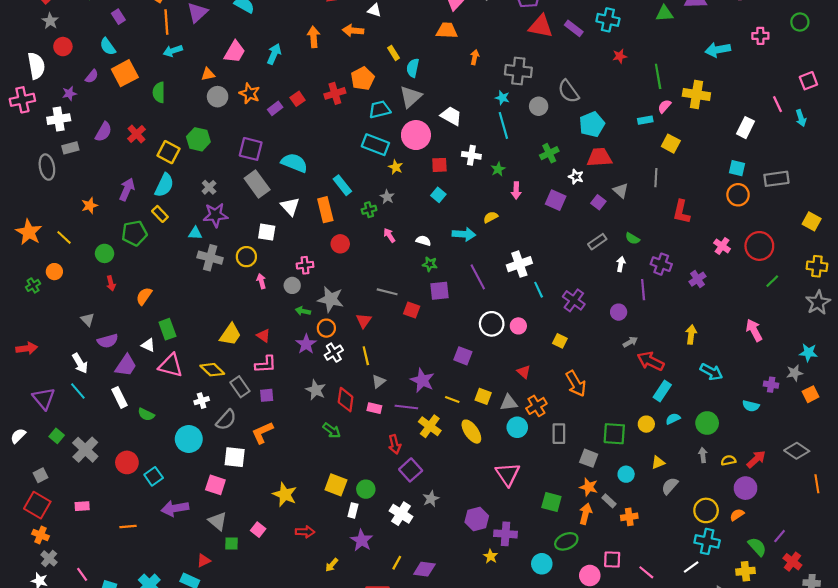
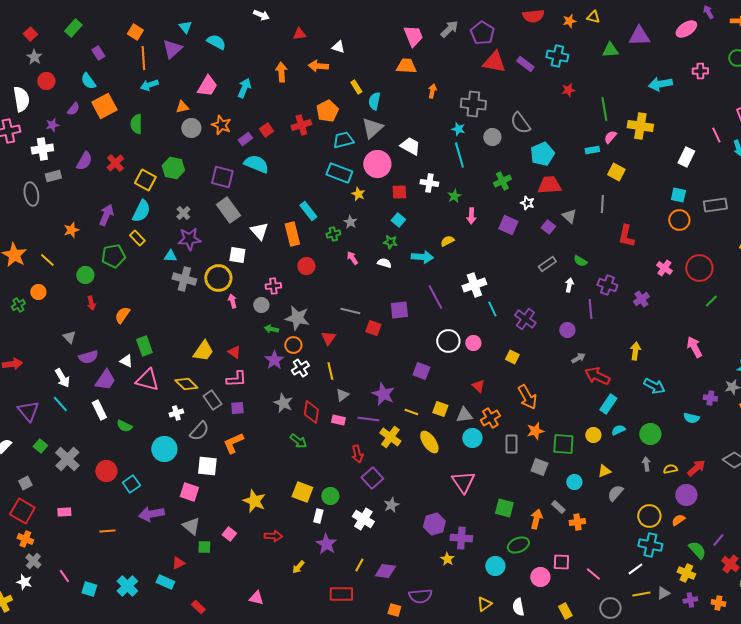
cyan semicircle: (294, 163) -> (256, 164), moved
yellow circle: (246, 257) -> (218, 278), size x1.4
green star: (430, 264) -> (390, 242), moved
orange star: (589, 487) -> (535, 431), moved, turned -30
yellow cross: (745, 571) -> (686, 573), turned 30

